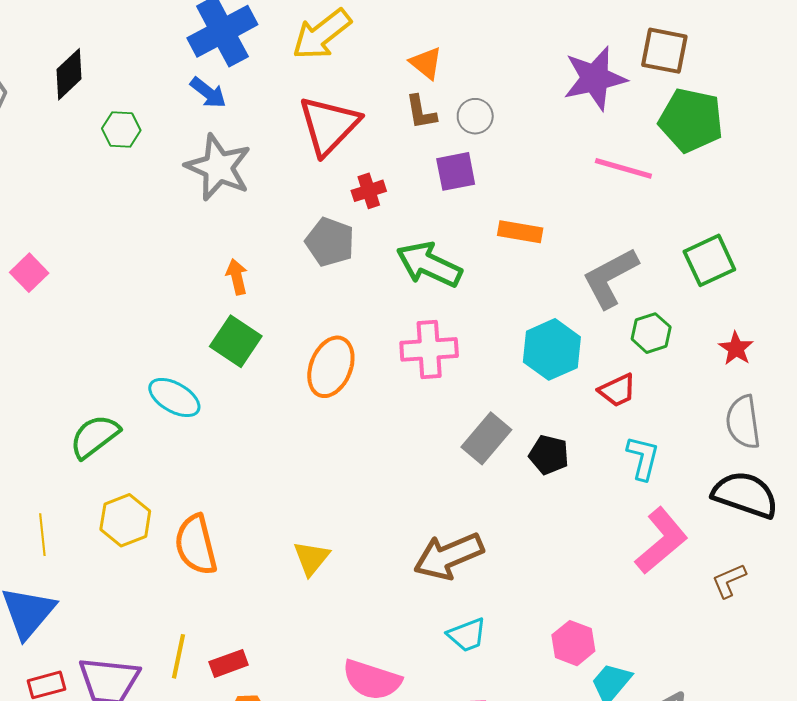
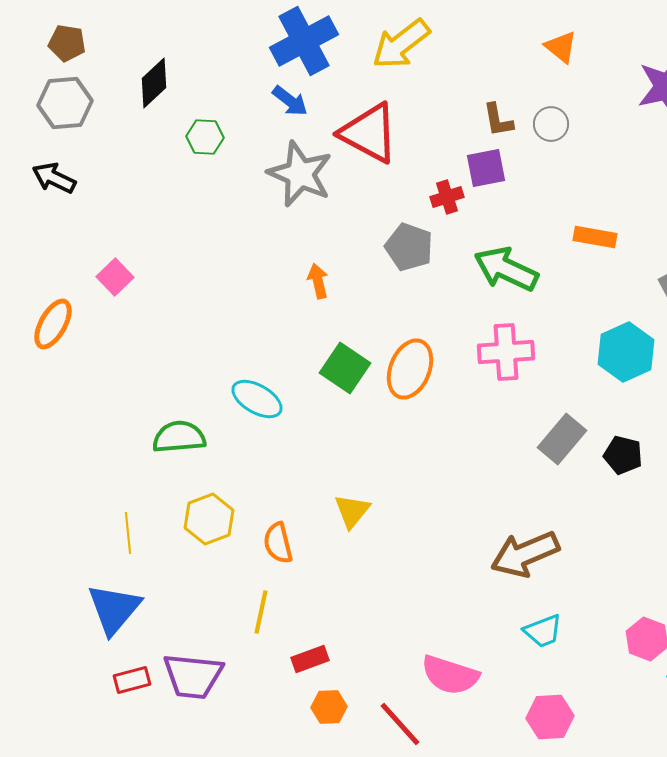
orange triangle: (426, 63) -> (561, 47), moved
red triangle: (329, 125) -> (369, 133), moved, turned -46
purple square: (456, 171) -> (486, 168), moved
green square: (236, 341) -> (345, 368), moved
green semicircle: (95, 436) -> (179, 437), turned 32
orange semicircle: (196, 545) -> (278, 543), size x0.7
yellow triangle: (311, 558) -> (352, 511), moved
yellow line: (178, 656) -> (261, 612), moved

